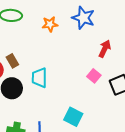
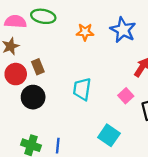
cyan trapezoid: (39, 78) -> (82, 89), moved
cyan square: (73, 117) -> (109, 135), moved

